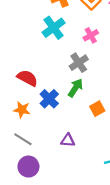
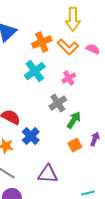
green arrow: (75, 88) -> (74, 120), moved
purple triangle: (68, 140) -> (48, 174), size x1.5

